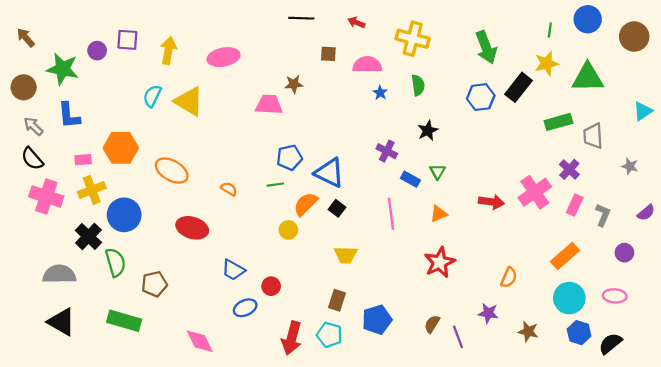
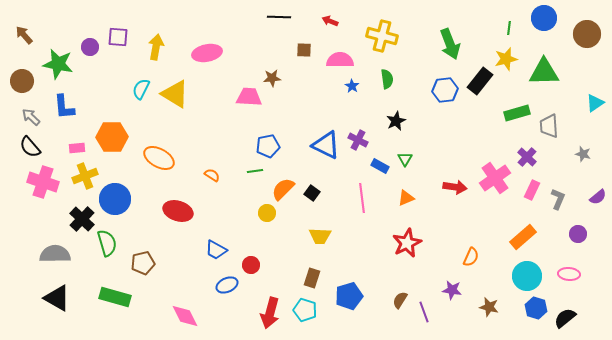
blue triangle: (329, 173) -> (326, 145), moved

